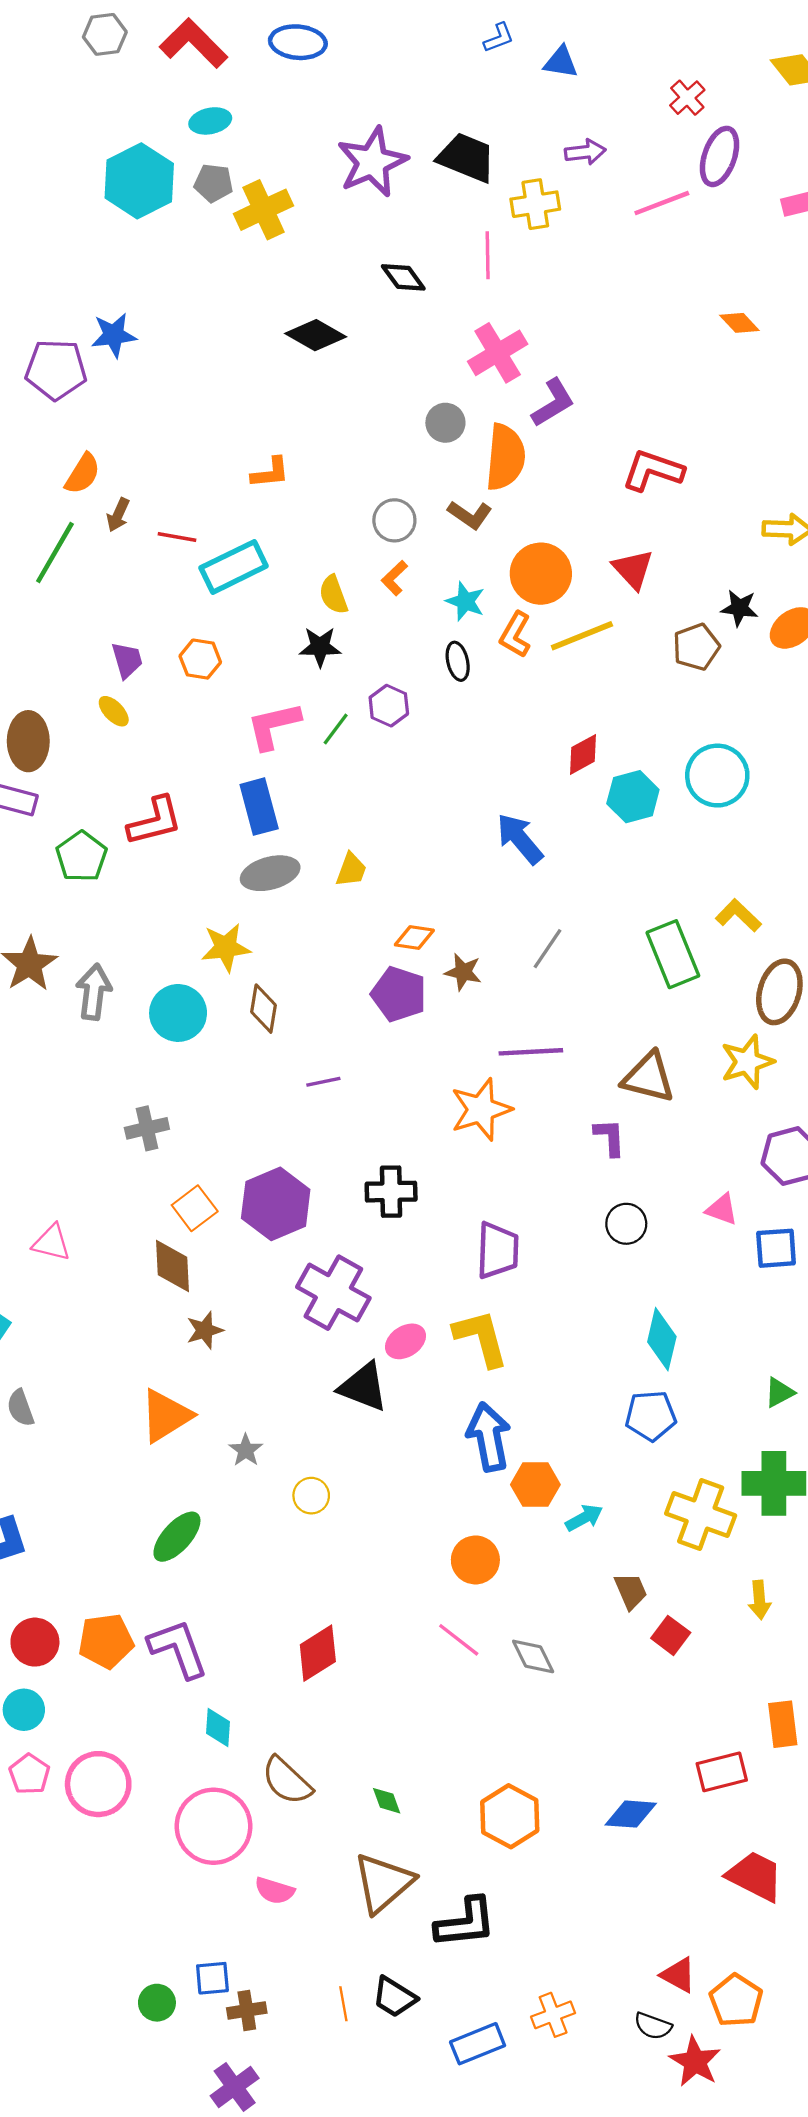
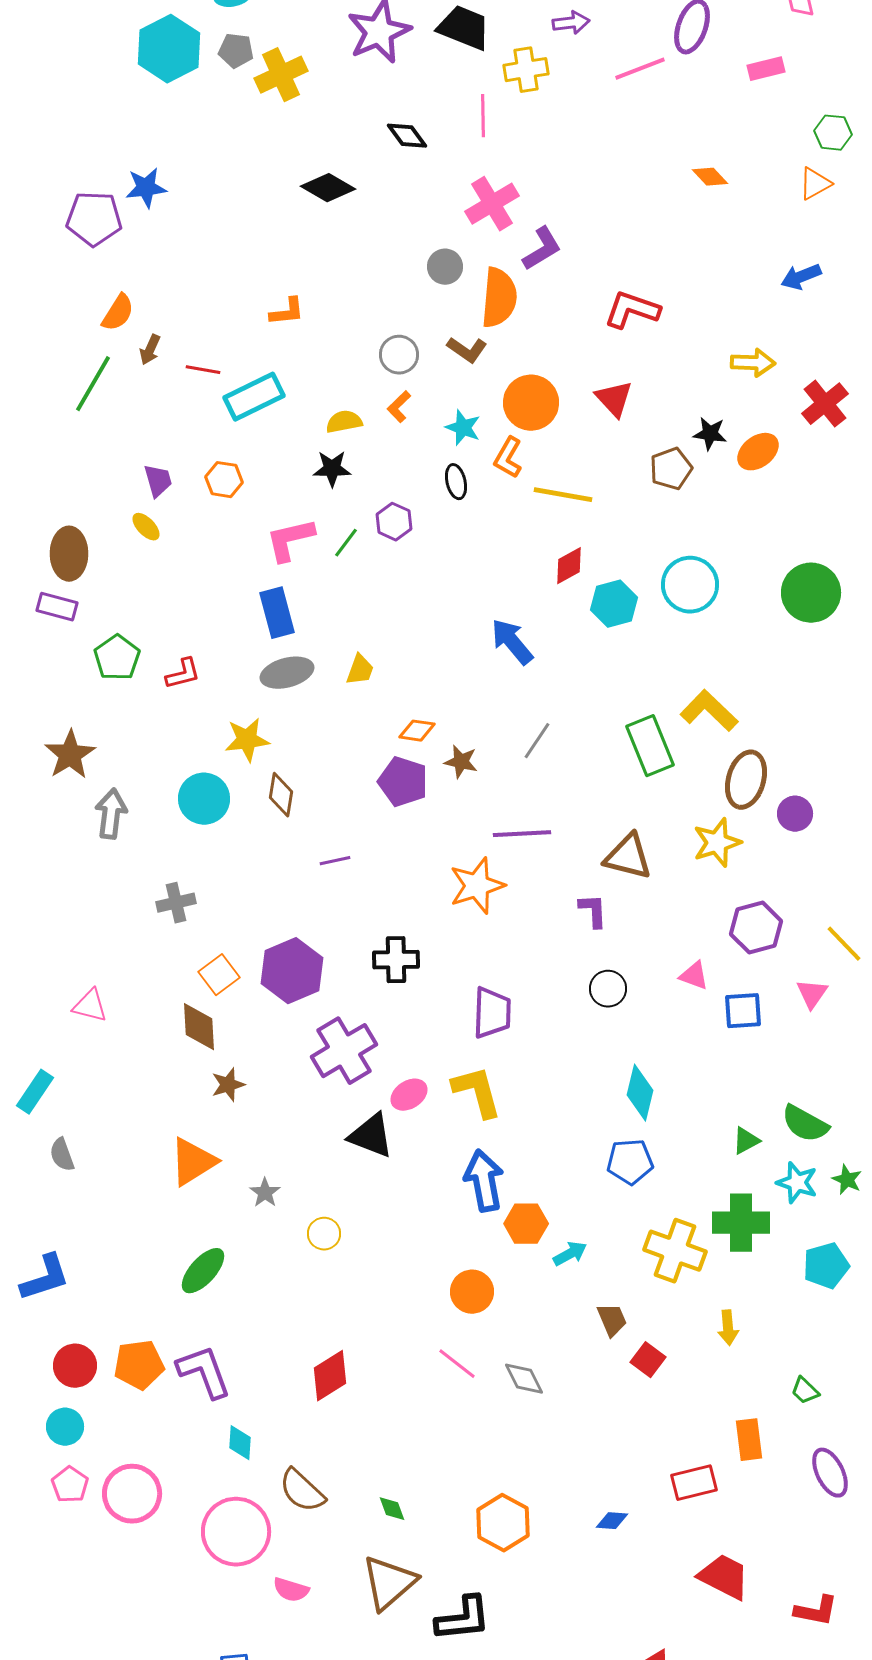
yellow semicircle: (333, 595) -> (344, 422), turned 99
yellow line: (582, 636) -> (563, 495), moved, turned 32
red L-shape: (155, 821) -> (183, 674), moved, size x0.7
yellow L-shape: (738, 915) -> (709, 711), size x1.4
gray arrow: (94, 992) -> (111, 814), moved
purple cross: (333, 1293) -> (344, 1051), turned 30
blue diamond: (631, 1814) -> (612, 1521), size x0.7

